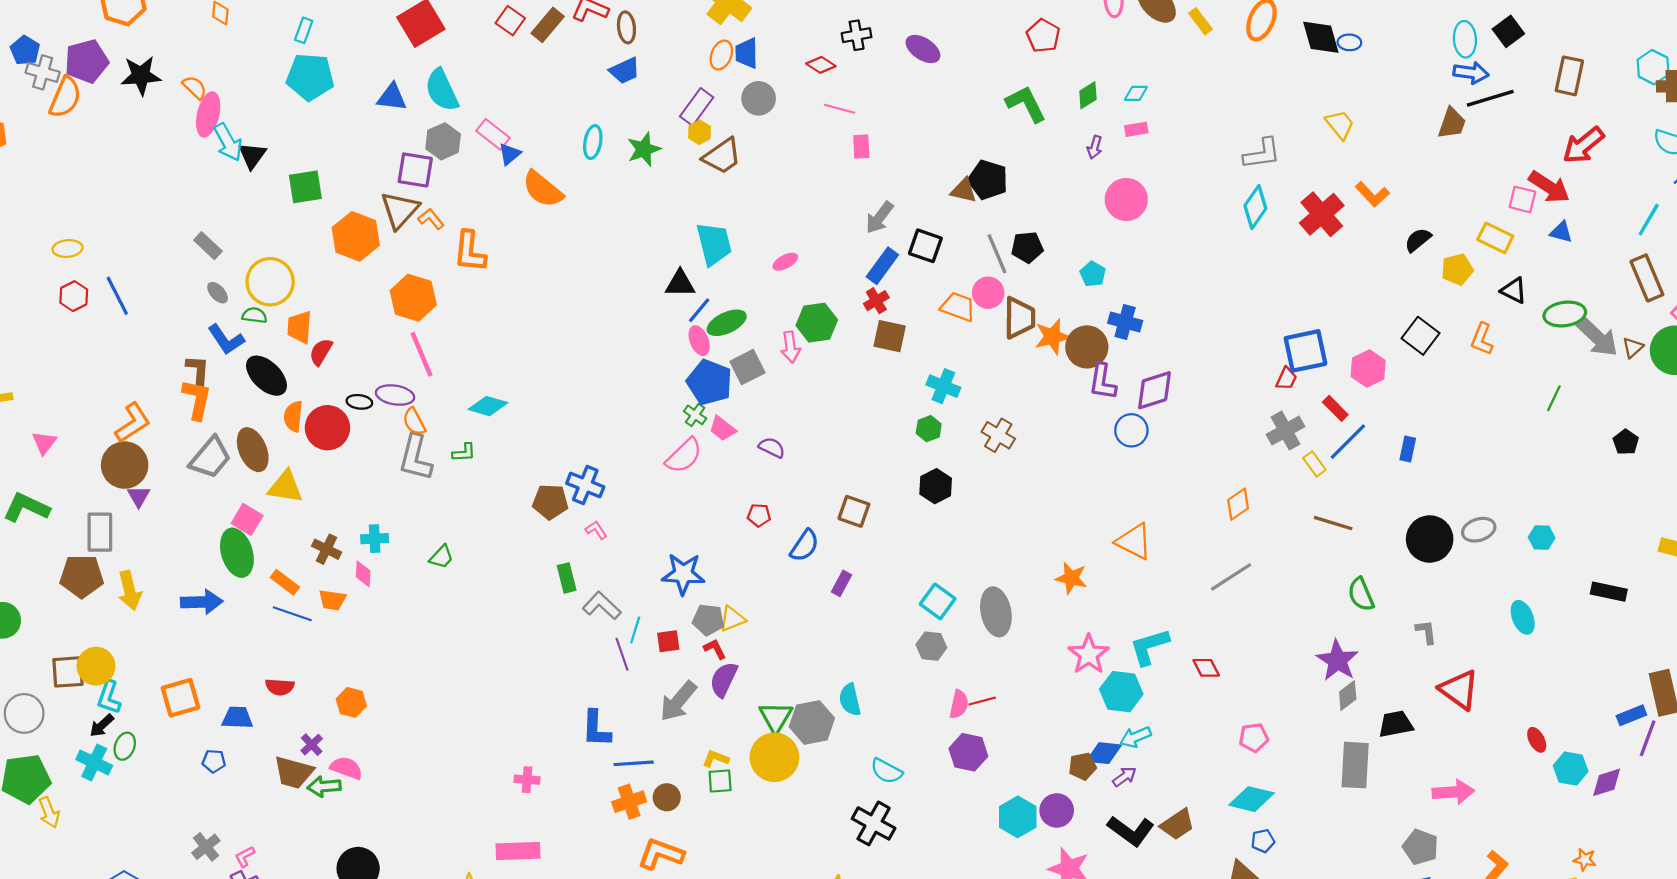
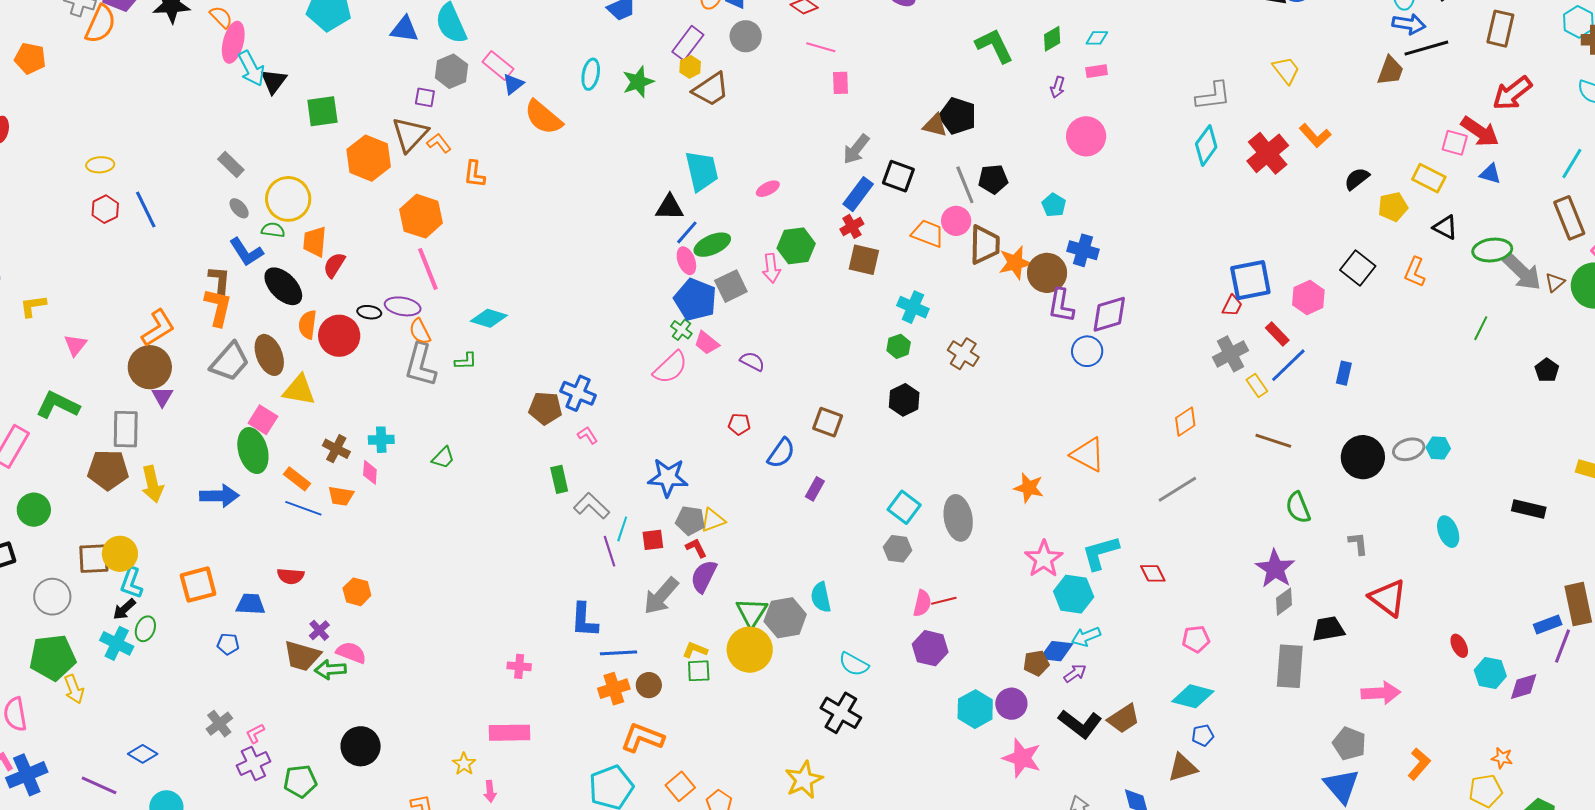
purple square: (415, 170) -> (425, 97), size x0.6
orange L-shape: (470, 252) -> (474, 174), size x0.7
cyan hexagon: (1542, 538) -> (1438, 448), moved

